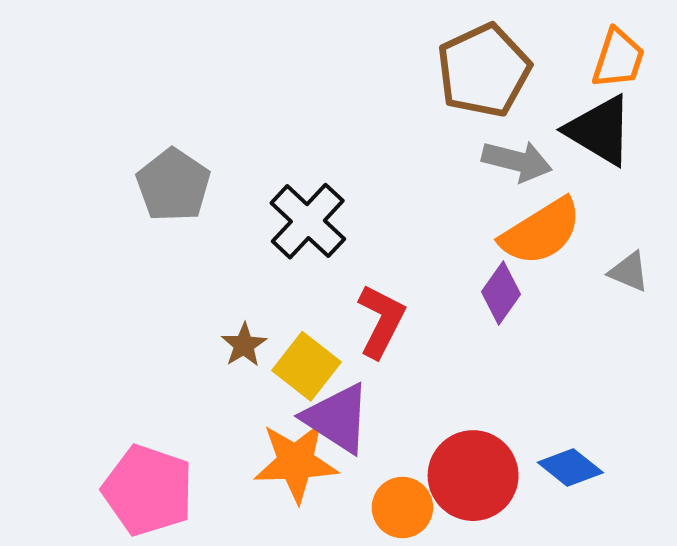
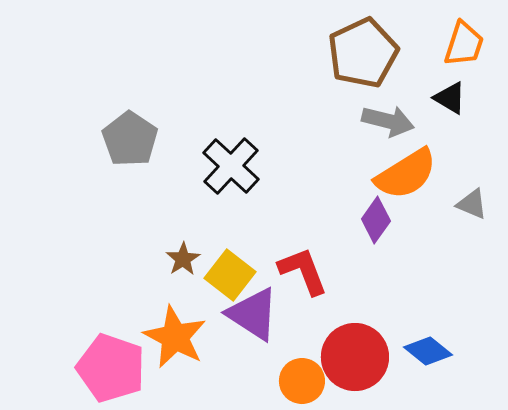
black triangle: (600, 130) -> (450, 98), size x0.6
red L-shape: (381, 321) -> (303, 271), moved, turned -48
orange star: (296, 462) -> (175, 337), moved, turned 30

